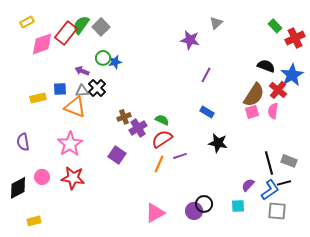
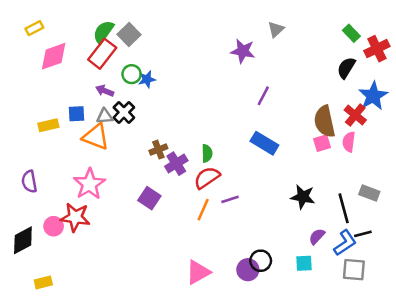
red rectangle: (66, 33) -> (102, 54), moved
black semicircle: (266, 66) -> (346, 68), moved, turned -78
brown semicircle: (254, 95) -> (325, 121), turned 135
blue rectangle: (207, 112) -> (264, 143), size x1.5
green semicircle: (162, 120) -> (207, 153), turned 64
black star: (218, 143) -> (303, 197), moved
gray rectangle: (289, 161) -> (369, 193), moved
red star: (73, 178) -> (75, 217), moved

